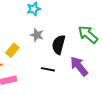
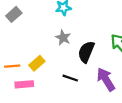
yellow rectangle: (12, 50) -> (37, 63), moved

